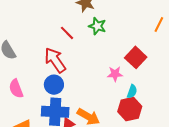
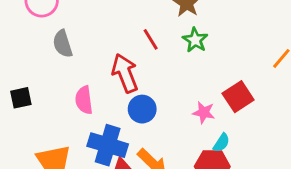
blue circle: (54, 85) -> (142, 109), moved
pink semicircle: (16, 89) -> (84, 100), moved

